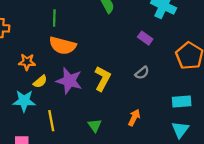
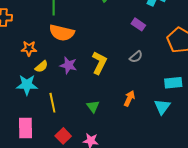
purple star: (69, 81) -> (68, 65), size x0.7
cyan triangle: (180, 130) -> (162, 107), moved

